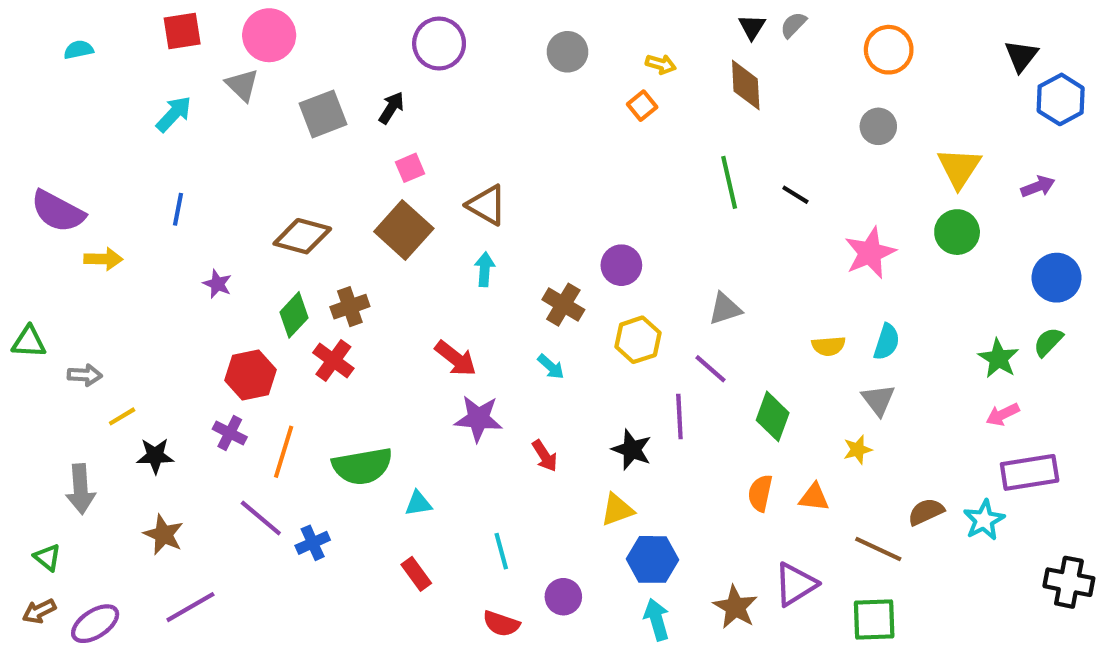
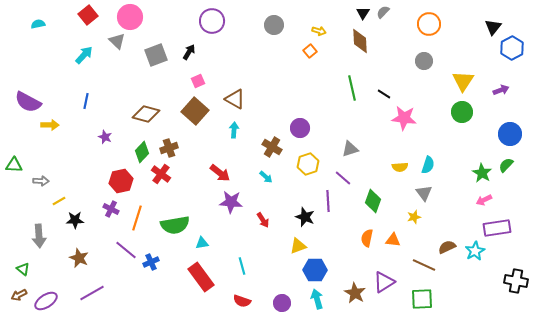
red square: (182, 31) -> (88, 15), turned -30
pink star: (870, 253) -> (404, 118), moved, turned 30
red rectangle: (416, 574) -> (201, 277), size x1.8
purple circle: (563, 597) -> (282, 303), moved

